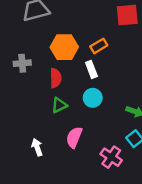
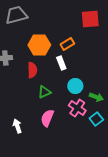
cyan circle: (93, 98) -> (75, 86), moved
green triangle: (59, 105) -> (44, 92), moved
pink cross: (111, 157) -> (77, 108), moved

